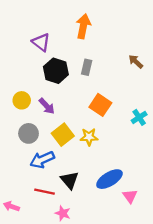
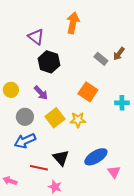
brown arrow: (136, 62) -> (119, 54), turned -96
gray rectangle: (87, 67) -> (101, 59), moved, turned -64
yellow circle: (22, 100) -> (11, 90), moved
cyan cross: (139, 117) -> (122, 103), turned 32
blue arrow: (42, 160) -> (25, 141), moved

